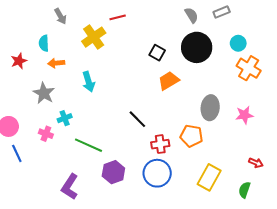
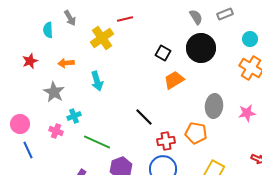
cyan semicircle: (44, 43) -> (48, 30), moved
cyan circle: (238, 43) -> (250, 39), moved

